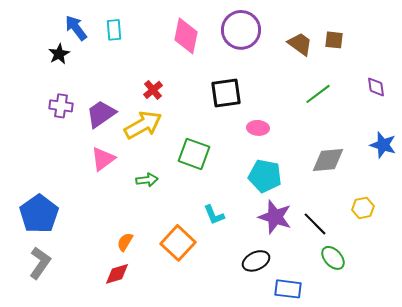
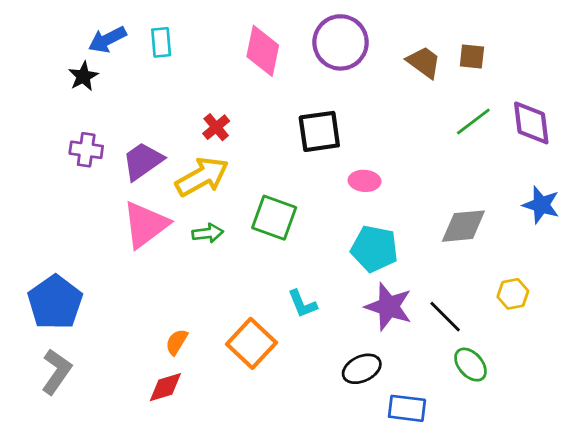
blue arrow: (76, 28) -> (107, 40), turned -80
purple diamond: (376, 87) -> (531, 123), size x1.6
green line: (318, 94) -> (473, 122), moved
pink triangle: (103, 159) -> (146, 225), size x1.4
green arrow: (147, 180) -> (208, 233), moved

